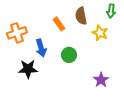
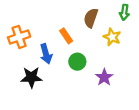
brown semicircle: (81, 16) -> (91, 18), turned 30
orange rectangle: (59, 24) -> (66, 36), moved
purple star: (101, 80) -> (104, 77), moved

